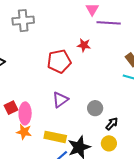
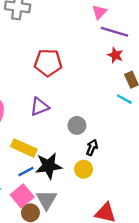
red star: (84, 45) -> (115, 55), moved
black arrow: (112, 124) -> (92, 147), turned -32

